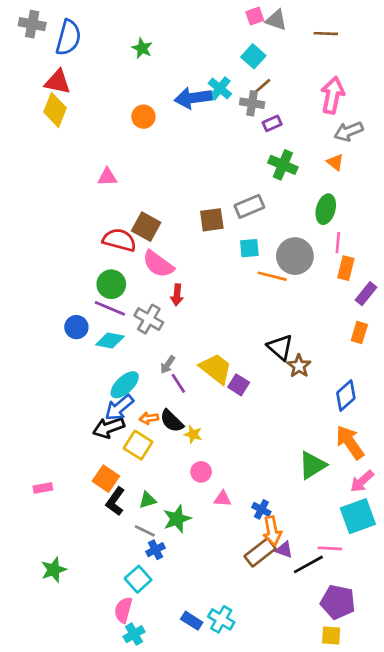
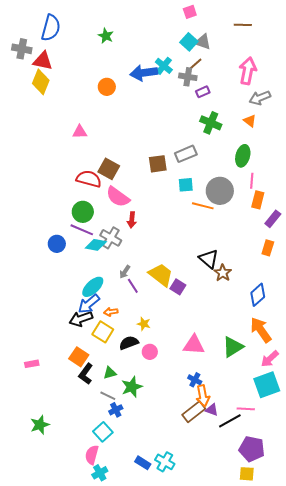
gray triangle: (276, 20) -> (203, 42), moved
gray cross: (32, 24) -> (22, 49), moved
cyan diamond: (110, 341) -> (96, 245), moved
black semicircle: (172, 421) -> (129, 343), moved, turned 114
pink triangle: (223, 499) -> (194, 345), moved, size x1.6

